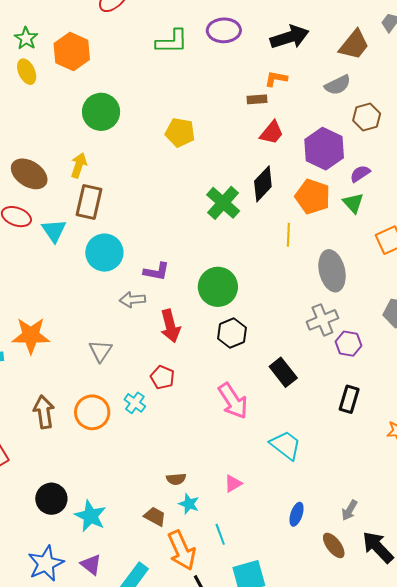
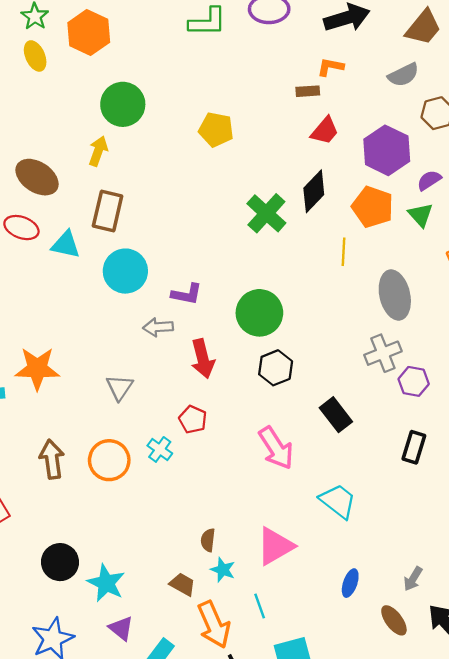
yellow arrow: (79, 165) -> (98, 151), moved
cyan triangle: (54, 231) -> (66, 245), turned -44
brown semicircle: (176, 479) -> (208, 540), turned 102
pink triangle: (233, 484) -> (275, 546), size x1.8
purple triangle: (91, 565) -> (121, 628), moved

